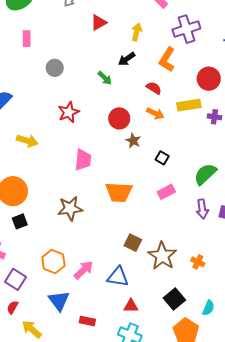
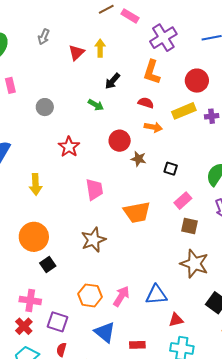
yellow arrow: (137, 32) -> (100, 48), moved
yellow arrow: (27, 141) -> (36, 184), turned 85
brown square: (133, 243) -> (190, 226), moved

